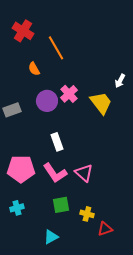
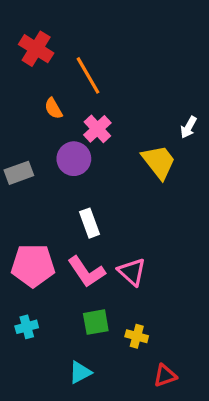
pink cross: (69, 94) -> (97, 129), moved
red triangle: (105, 229) -> (165, 376), moved

